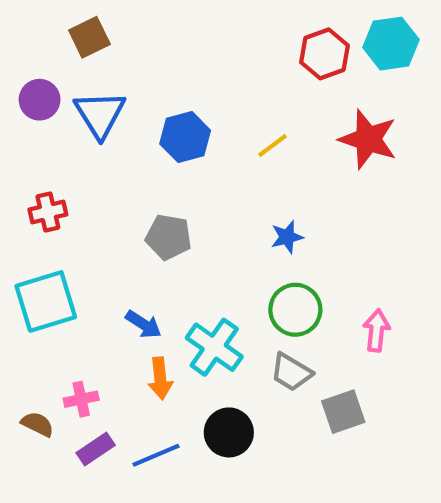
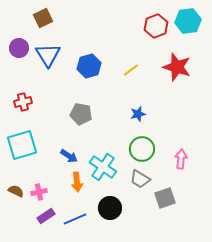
brown semicircle: (37, 424) -> (16, 191), moved

